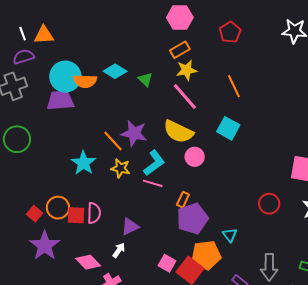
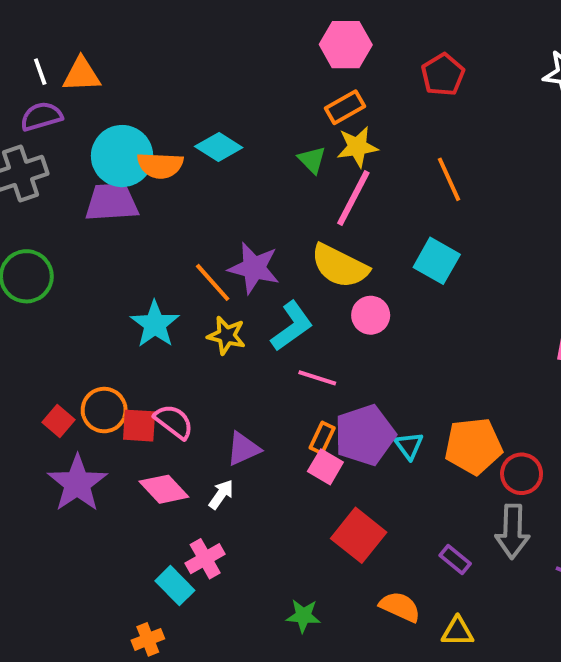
green triangle: (145, 79) -> (312, 160), moved
pink line: (185, 97) -> (353, 198), turned 68
pink line: (153, 183) -> (317, 378), moved
orange rectangle: (183, 200) -> (322, 438), moved
red circle: (269, 204) -> (522, 474), moved
pink semicircle: (94, 213) -> (174, 422), turned -55
cyan triangle: (230, 235) -> (409, 446), moved
orange pentagon: (206, 255) -> (473, 446), moved
pink diamond: (88, 262) -> (164, 489), moved
pink square: (167, 263) -> (325, 467), moved

